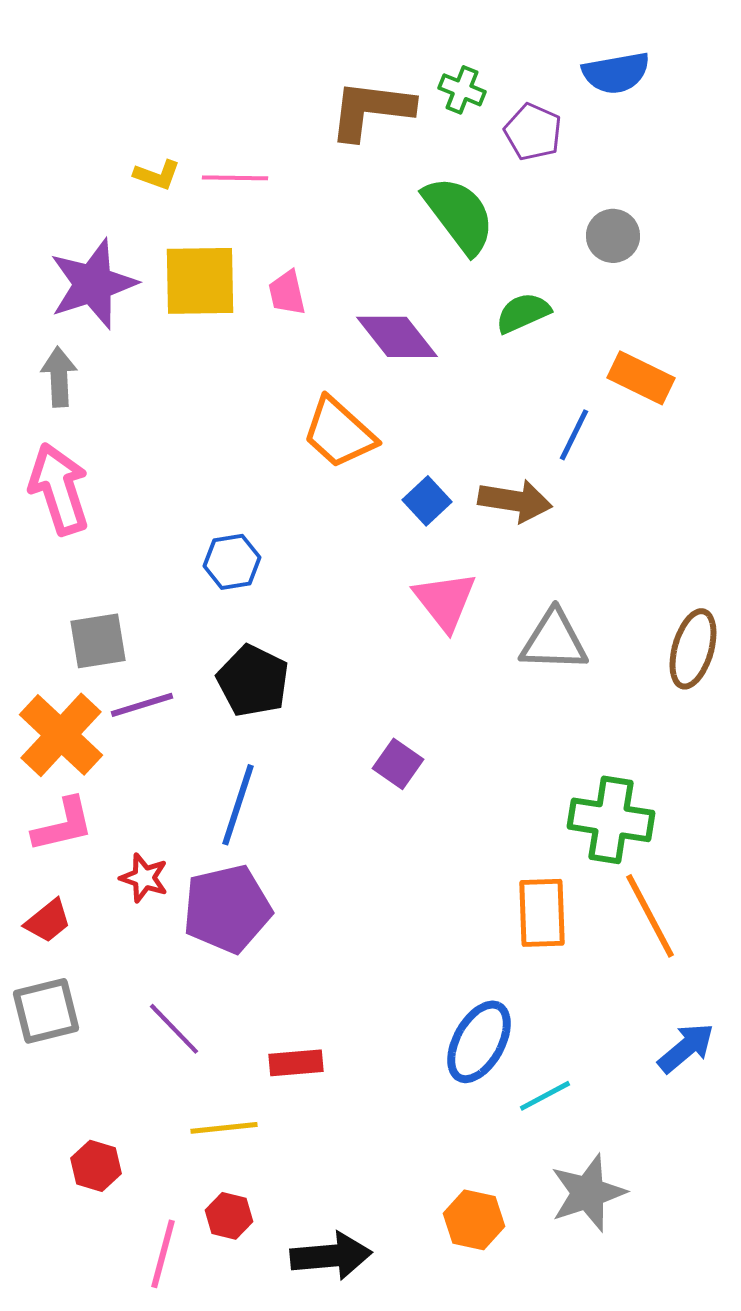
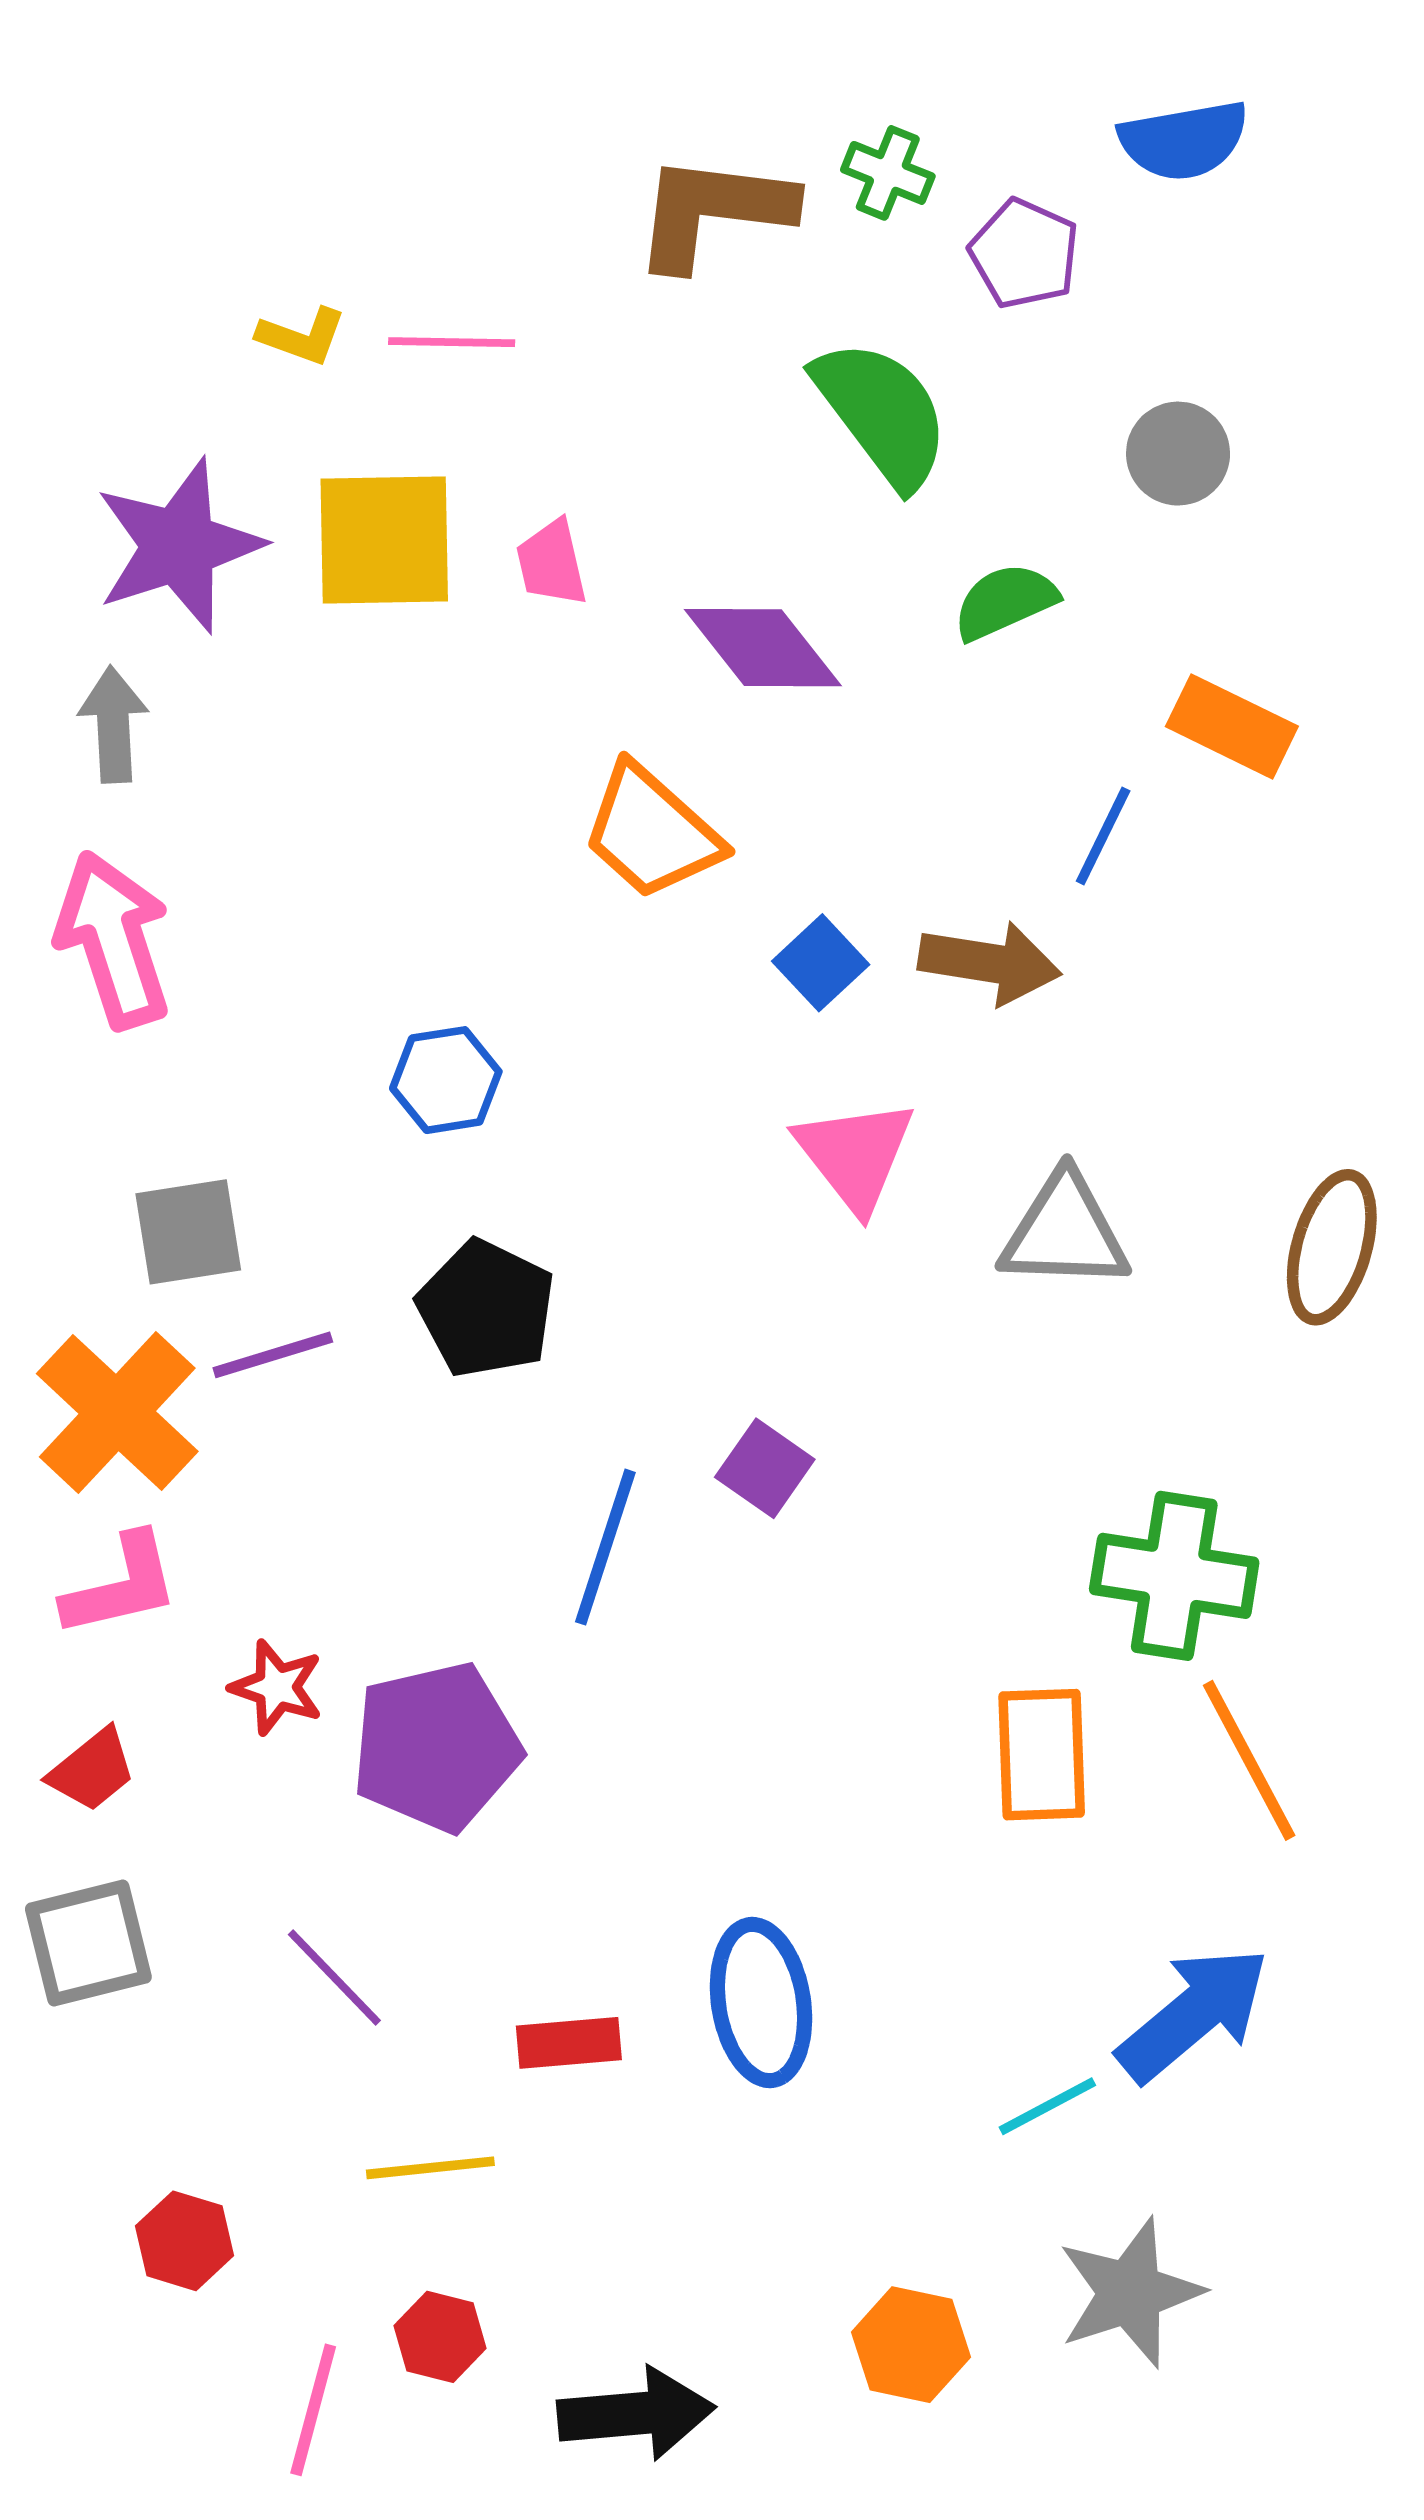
blue line: (238, 805) -> (605, 1547), moved
blue ellipse: (479, 1042) -> (761, 2003), moved, turned -38
blue arrow: (686, 1048) -> (1193, 2014), moved, size x1.4

